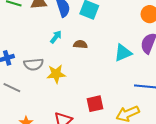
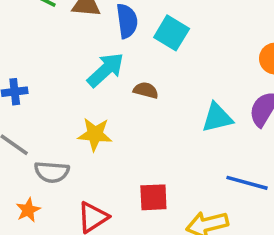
cyan arrow: (56, 37) -> (106, 70), size x1.6
gray semicircle: (34, 64) -> (52, 172), moved

